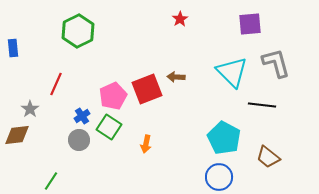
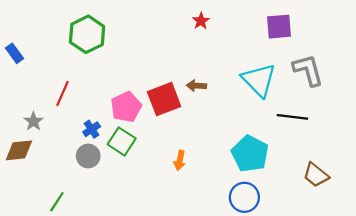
blue rectangle: (13, 48) -> (15, 53), turned -30
orange arrow: (146, 144) -> (180, 160), moved
brown trapezoid: (268, 157) -> (316, 175), moved

